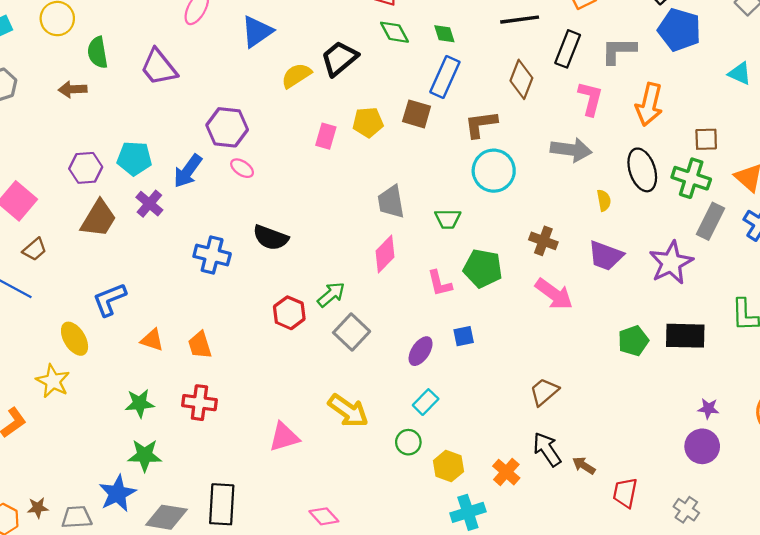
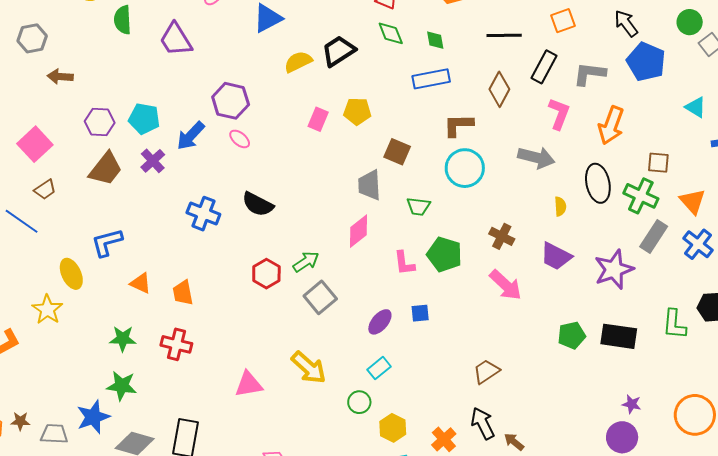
blue rectangle: (445, 77) -> (431, 79), turned 48
brown arrow: (73, 89) -> (60, 77), moved
brown square: (417, 114) -> (397, 152), moved

